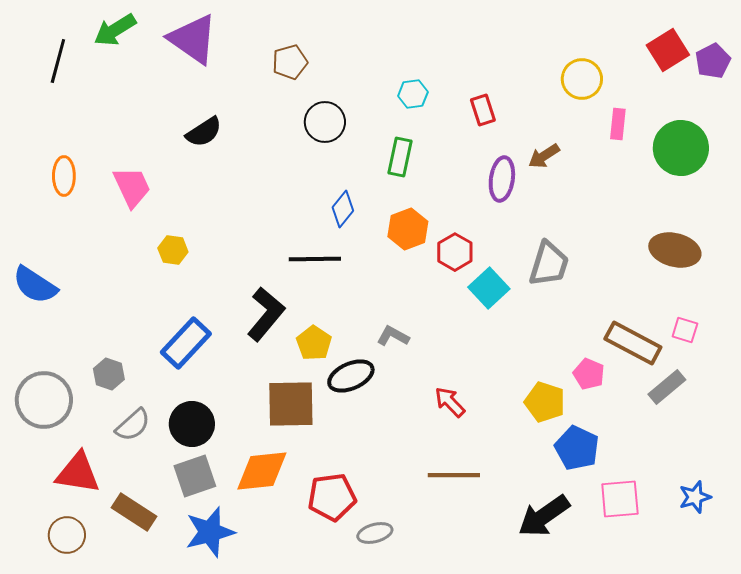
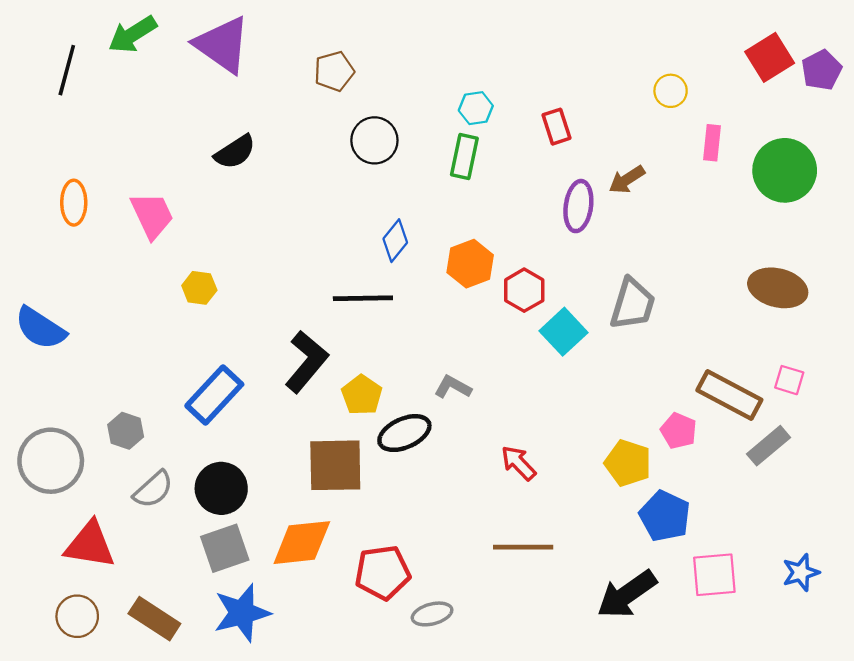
yellow circle: (582, 79) -> (671, 91), size x0.7
green rectangle: (400, 157) -> (464, 157), moved
brown rectangle: (134, 512) -> (154, 619), moved

